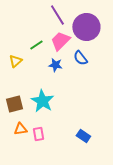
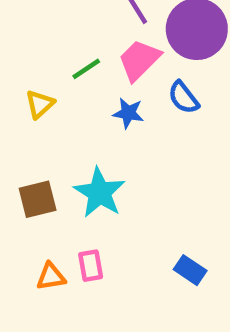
orange triangle: (20, 129) -> (51, 277), moved

